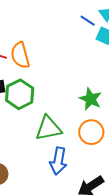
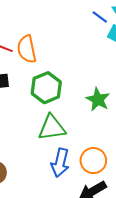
green hexagon: (20, 94) -> (46, 88), moved
orange circle: (91, 132) -> (93, 161), moved

